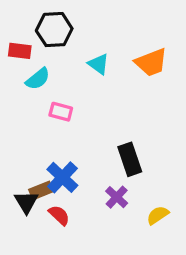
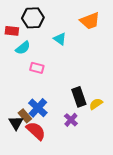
orange trapezoid: (151, 62) -> (90, 21), moved
brown rectangle: (41, 191) -> (25, 116), turned 72
red semicircle: (59, 215) -> (36, 131), size x1.5
yellow semicircle: (158, 215) -> (96, 104), moved

